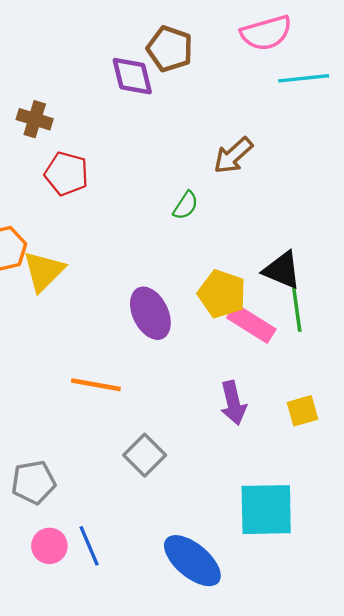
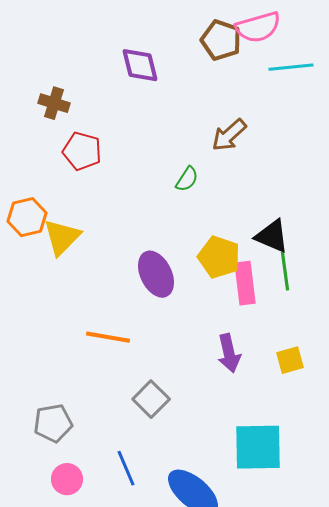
brown pentagon: (170, 49) -> (221, 40), moved
pink rectangle: (251, 323) -> (245, 283), turned 51
blue line: (89, 546) -> (126, 468), moved

